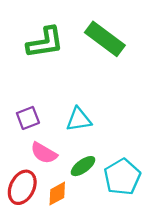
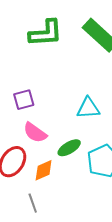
cyan triangle: (79, 119) -> (88, 108), moved

